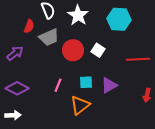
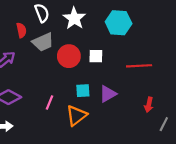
red semicircle: (29, 26) -> (21, 30), turned -32
white square: (98, 50) -> (96, 56), turned -32
pink line: (58, 85) -> (49, 103), moved

